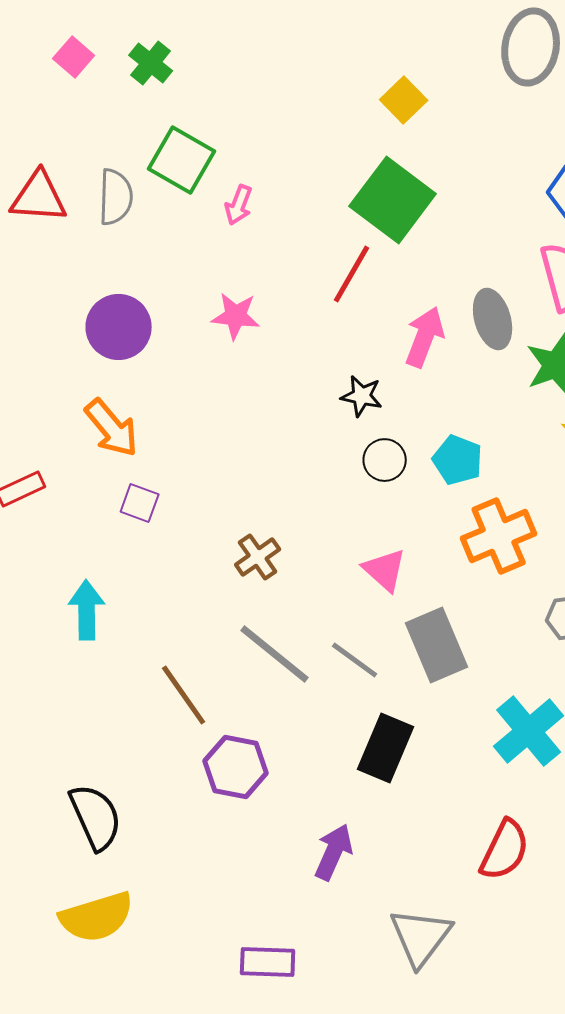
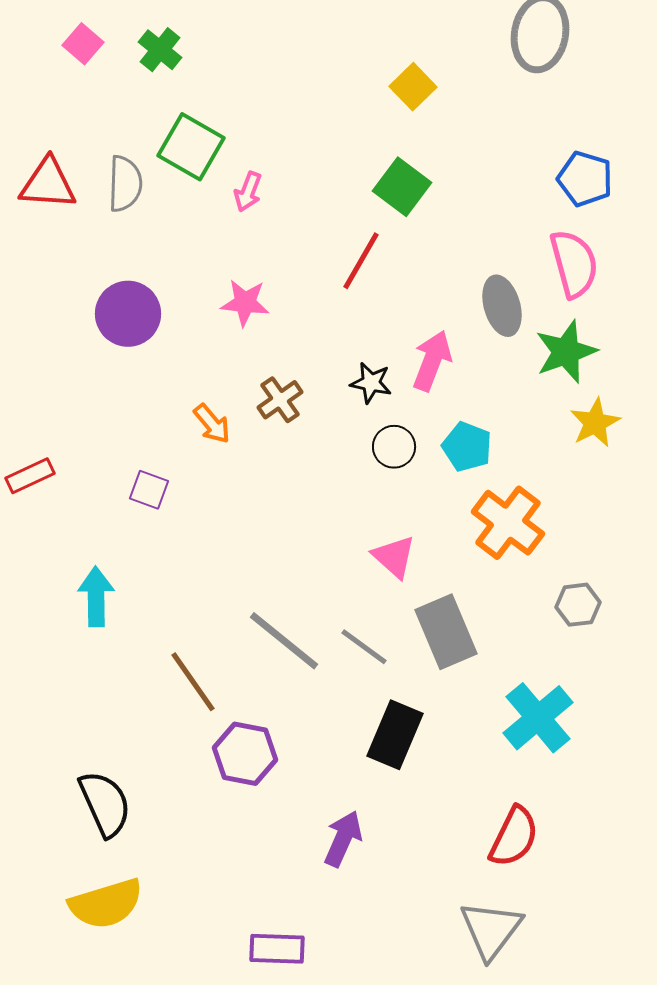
green square: (393, 200) -> (402, 187), size x0.7
pink arrow: (425, 337) -> (432, 361), moved
orange arrow: (112, 428) -> (212, 424), moved, size x0.7
orange cross: (499, 536) -> (508, 523), turned -30
brown cross: (258, 557) -> (280, 400), moved
gray triangle: (421, 937) -> (491, 930), moved

